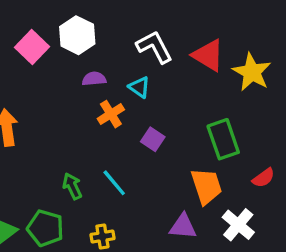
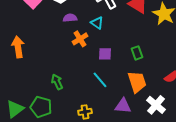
purple square: (153, 139) -> (105, 54), turned -32
green rectangle: (223, 139) -> (137, 53), moved, size x0.6
cyan line: (114, 183) -> (100, 80), moved
yellow cross: (102, 237) -> (85, 112), moved

